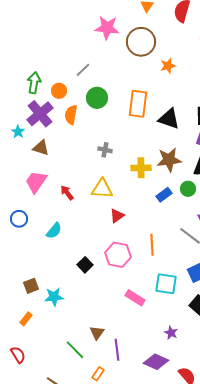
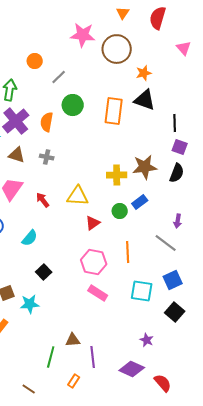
orange circle: (59, 91) -> (35, 61), moved
black triangle: (169, 119) -> (145, 100), moved
gray cross: (105, 150) -> (47, 157), moved
green circle: (188, 189) -> (120, 211), moved
black square: (85, 265) -> (44, 272), moved
pink rectangle: (135, 298) -> (98, 293), moved
brown triangle: (97, 333) -> (73, 340), turned 49
green line: (75, 350) -> (51, 357), turned 60

